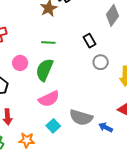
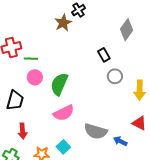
green line: (48, 43) -> (31, 59), moved
cyan square: (53, 126) -> (63, 147), moved

